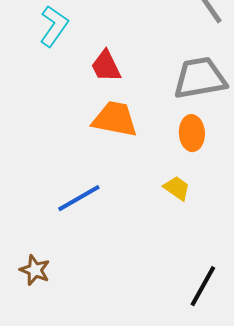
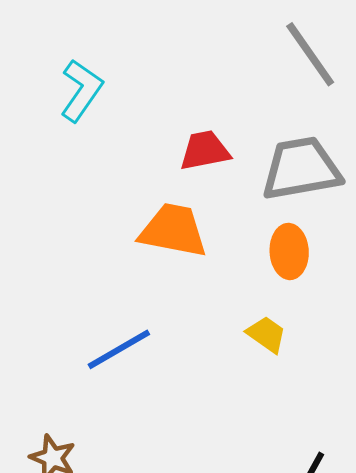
red trapezoid: (106, 66) -> (205, 151), moved, turned 105

